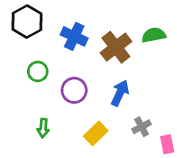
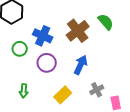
green semicircle: (154, 35) -> (106, 22), turned 60
blue cross: (74, 36) -> (43, 36), moved

